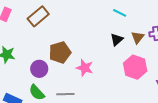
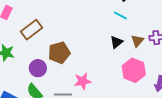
brown rectangle: (38, 16) -> (31, 30), moved
pink star: (85, 68) -> (83, 81), moved, turned -30

